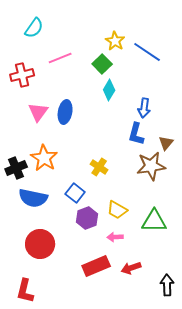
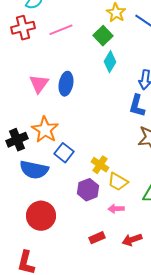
red cross: (22, 75) -> (23, 28), moved
yellow cross: (99, 167) -> (100, 165), moved
blue square: (75, 193) -> (64, 153), moved
red rectangle: (96, 266) -> (97, 238), size x0.6

